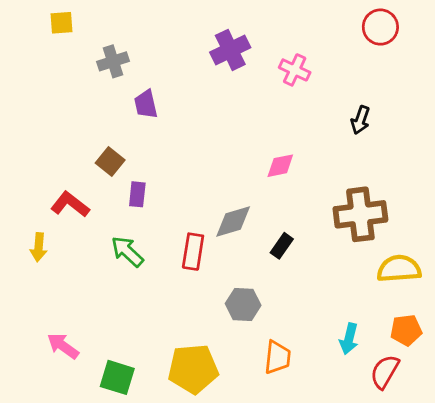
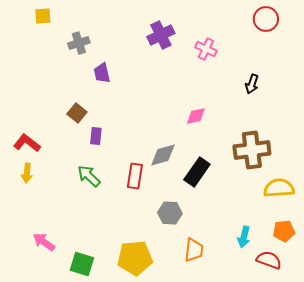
red L-shape: (70, 204) -> (27, 143), moved
black rectangle: (282, 246) -> (197, 172), size x1.6
red semicircle: (385, 372) -> (269, 260), turned 80

